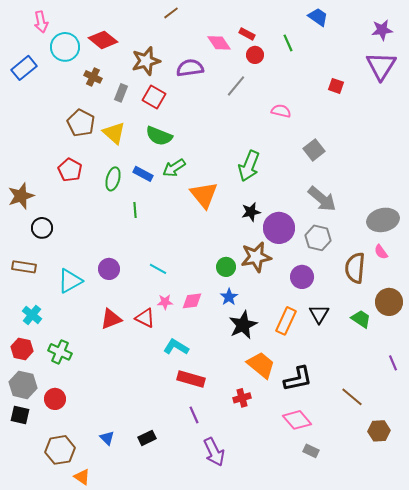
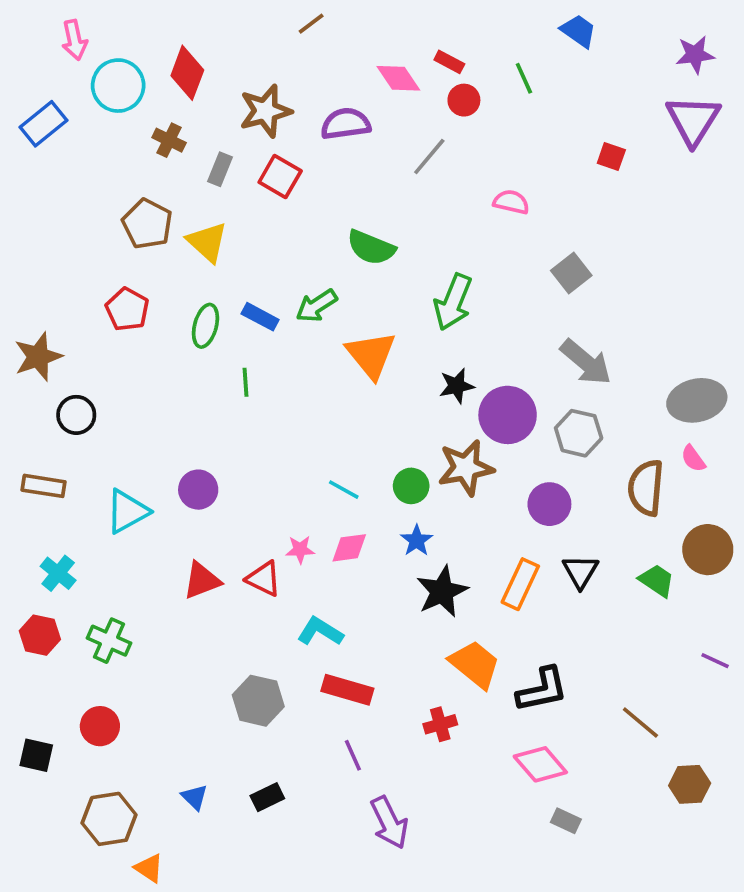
red diamond: (103, 40) -> (187, 73), turned 72
green semicircle: (159, 136) -> (371, 248), moved
cyan line: (158, 269) -> (344, 490), moved
purple line: (393, 363) -> (715, 661), turned -42
gray hexagon: (23, 385) -> (258, 701), moved

